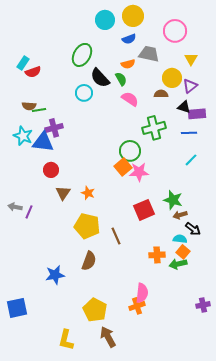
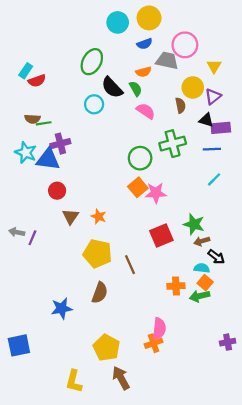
pink circle: (175, 31) -> (185, 45), moved
brown semicircle: (161, 94) -> (180, 105), turned 80
green circle: (130, 151) -> (140, 158), moved

